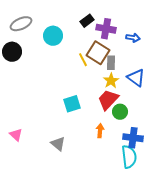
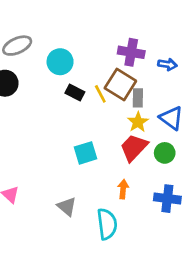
black rectangle: (87, 21) -> (75, 93), moved, turned 64
green circle: (120, 112) -> (165, 153), moved
cyan semicircle: (129, 157) -> (107, 224), moved

